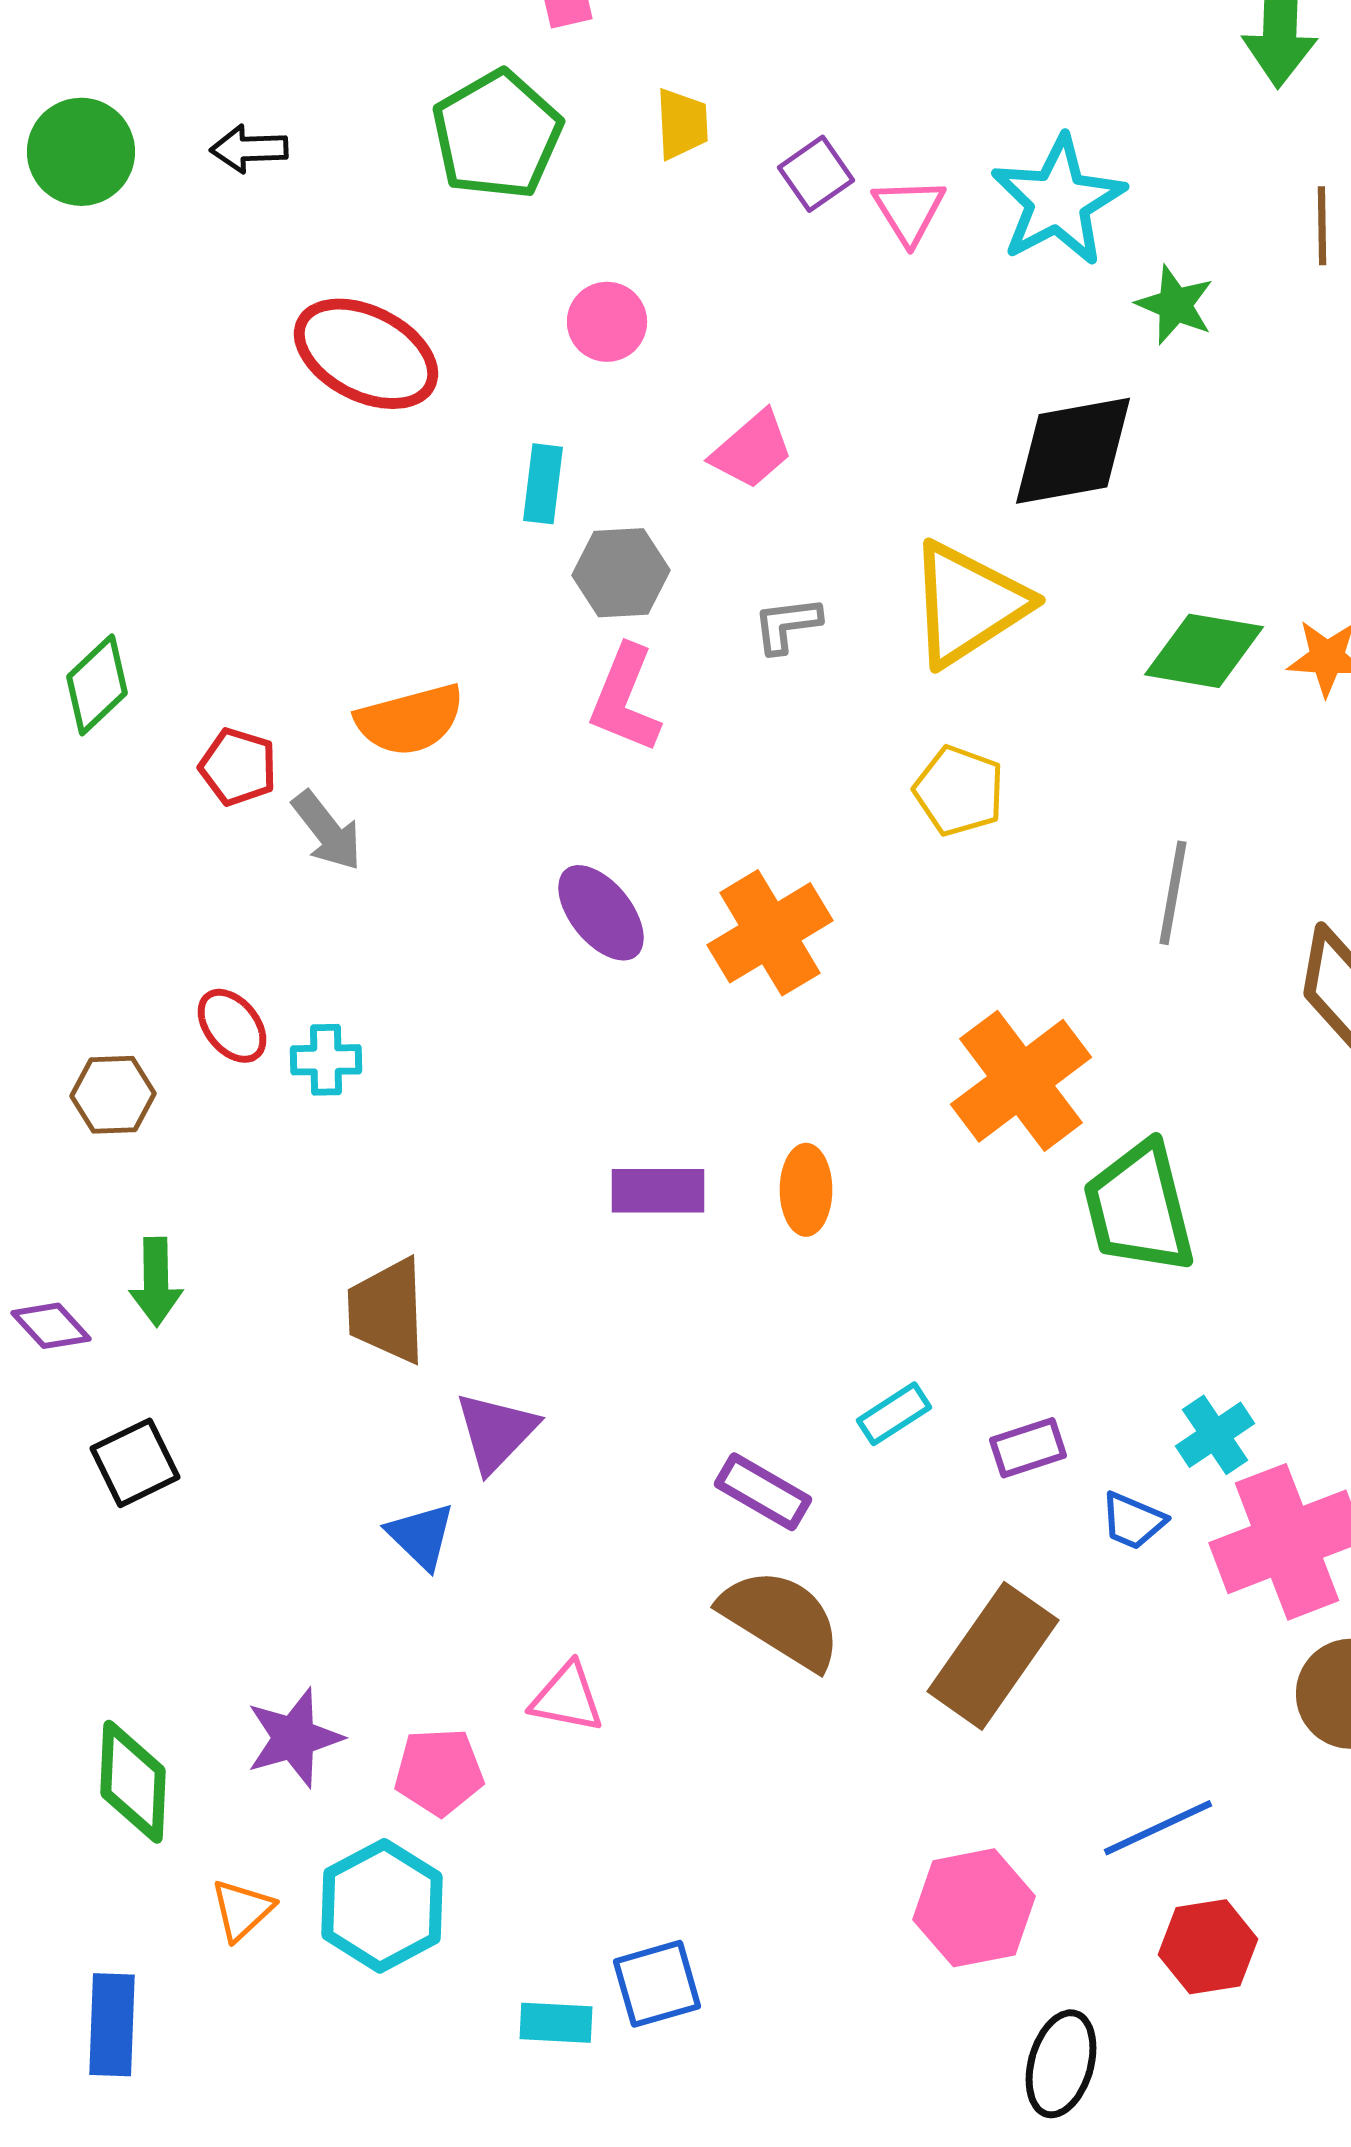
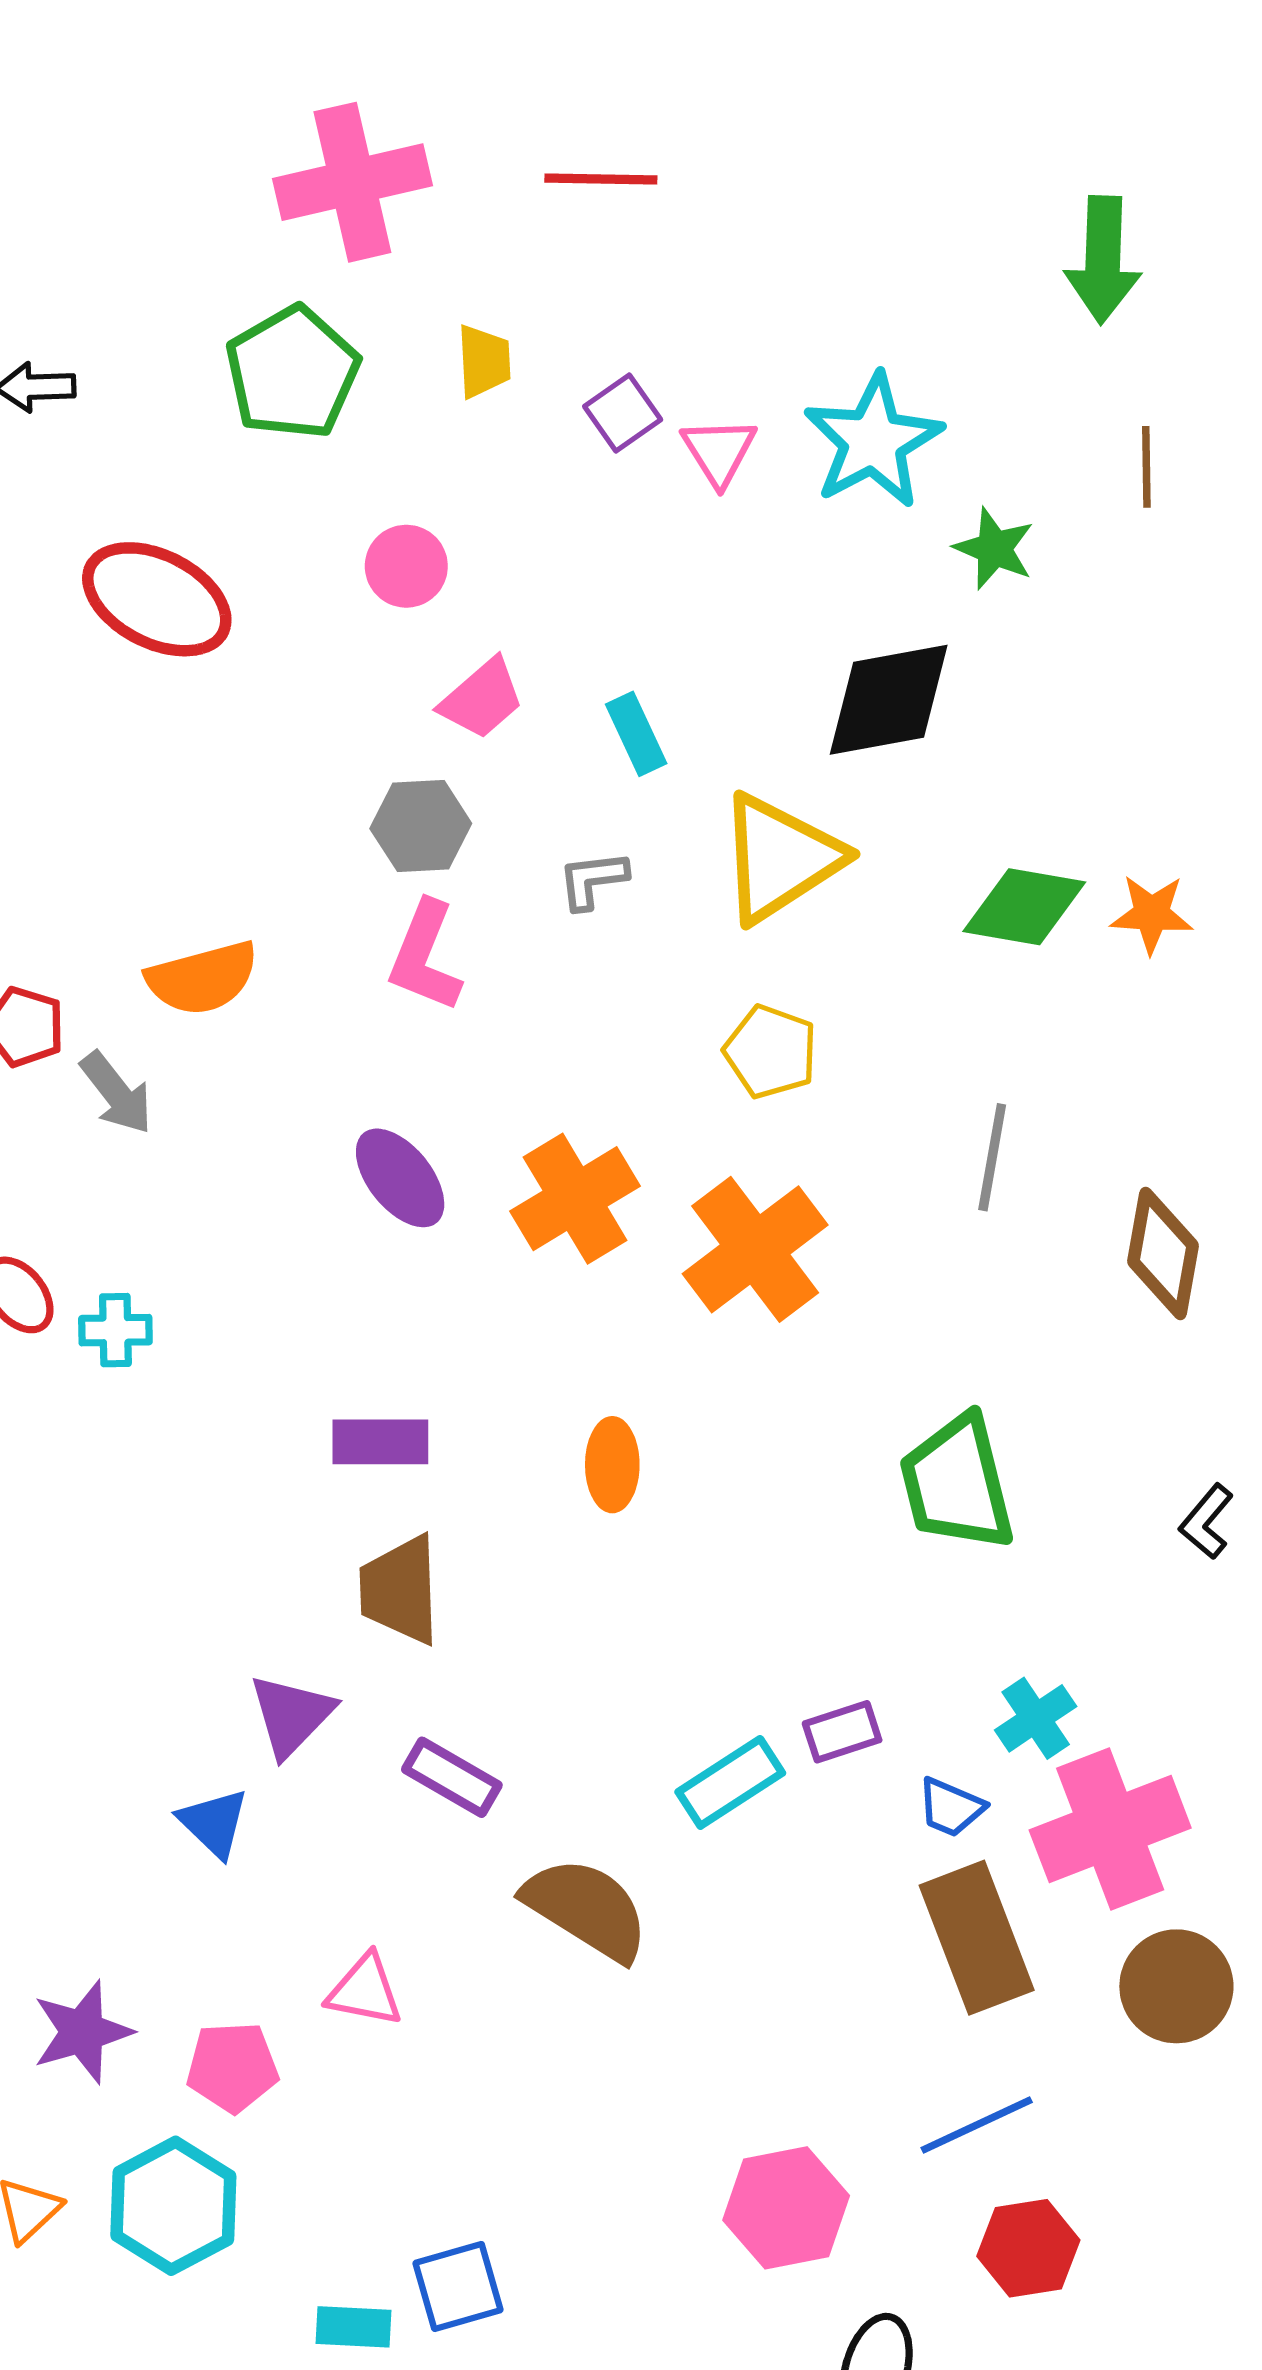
pink trapezoid: (752, 450) -> (482, 699), moved
cyan rectangle: (543, 484) -> (636, 734), moved, turned -32
orange cross: (1021, 1081) -> (755, 1249), moved
purple rectangle: (658, 1191) -> (380, 1442), moved
brown trapezoid: (387, 1311) -> (400, 1590), moved
cyan rectangle: (894, 1414) -> (730, 1782), moved, size x1.4
purple rectangle: (763, 1492) -> (452, 1777), moved
brown rectangle: (993, 1656) -> (977, 1938), moved, turned -56

